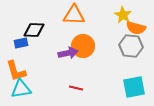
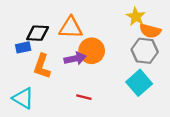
orange triangle: (74, 15) -> (71, 28), moved
orange L-shape: (16, 71) -> (42, 66), moved, turned 35
cyan square: (134, 87) -> (139, 83), moved, turned -30
cyan triangle: (21, 89) -> (23, 98), turned 40

